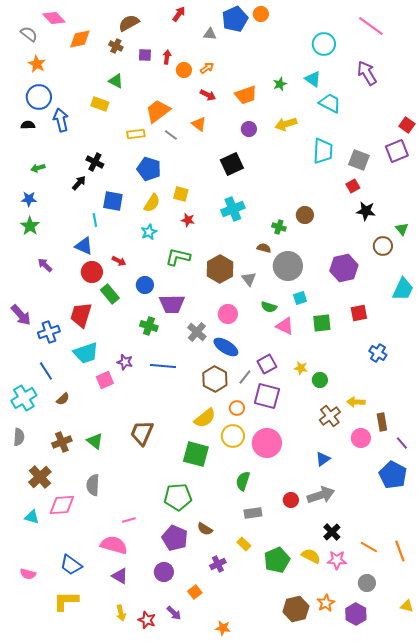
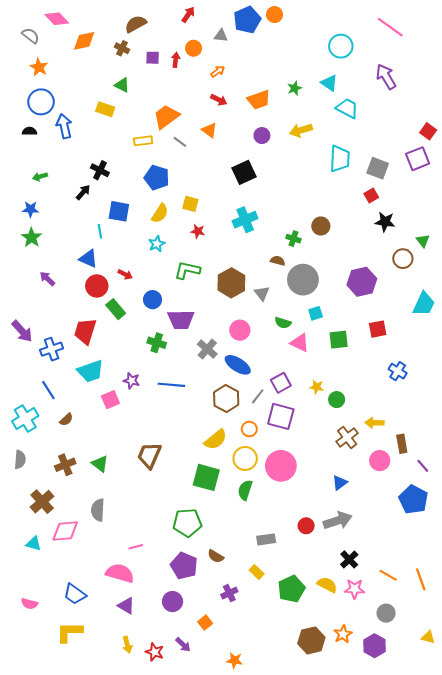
orange circle: (184, 70) -> (194, 48), moved
green semicircle: (243, 481) -> (245, 490), moved

